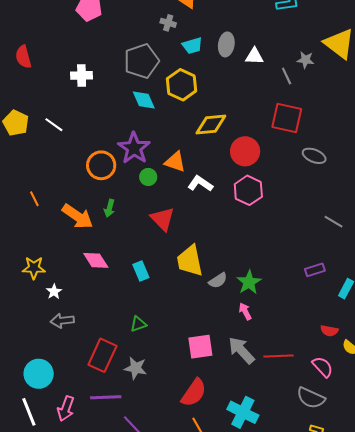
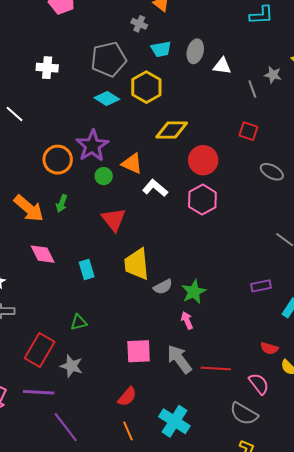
cyan diamond: (144, 100) -> (107, 99), turned -40
red square: (287, 118) -> (248, 131), size x0.6
red semicircle: (194, 393) -> (127, 397), size x0.7

